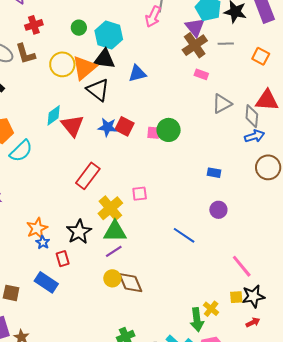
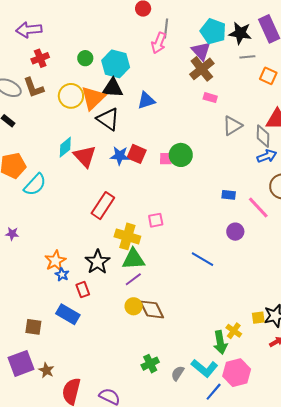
gray line: (226, 44) -> (247, 57), moved
yellow cross: (110, 208) -> (127, 236), turned -30
pink line: (242, 266) -> (258, 208), moved

